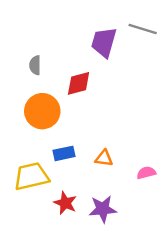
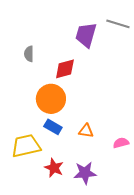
orange circle: (42, 111) -> (51, 99), moved
blue rectangle: (64, 153) -> (53, 127), turned 42

